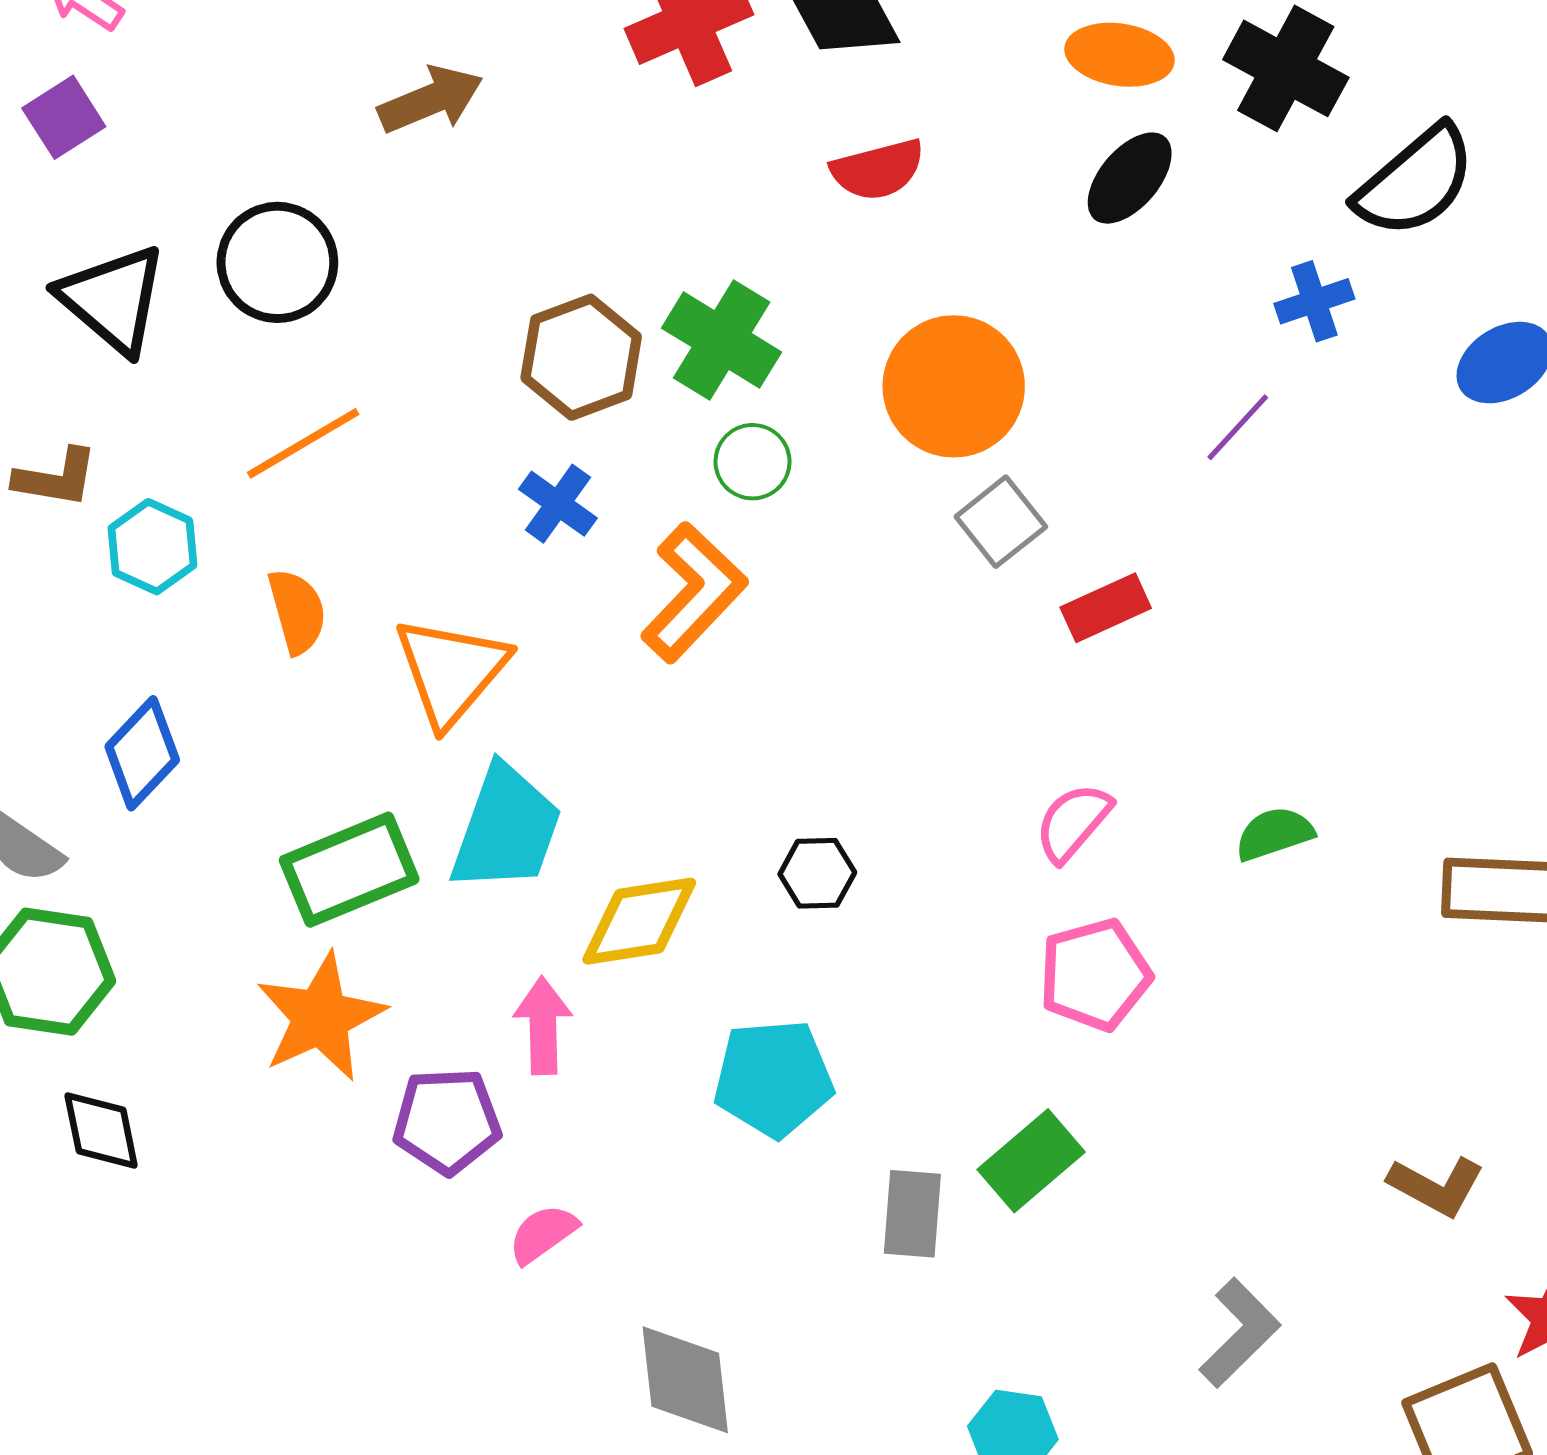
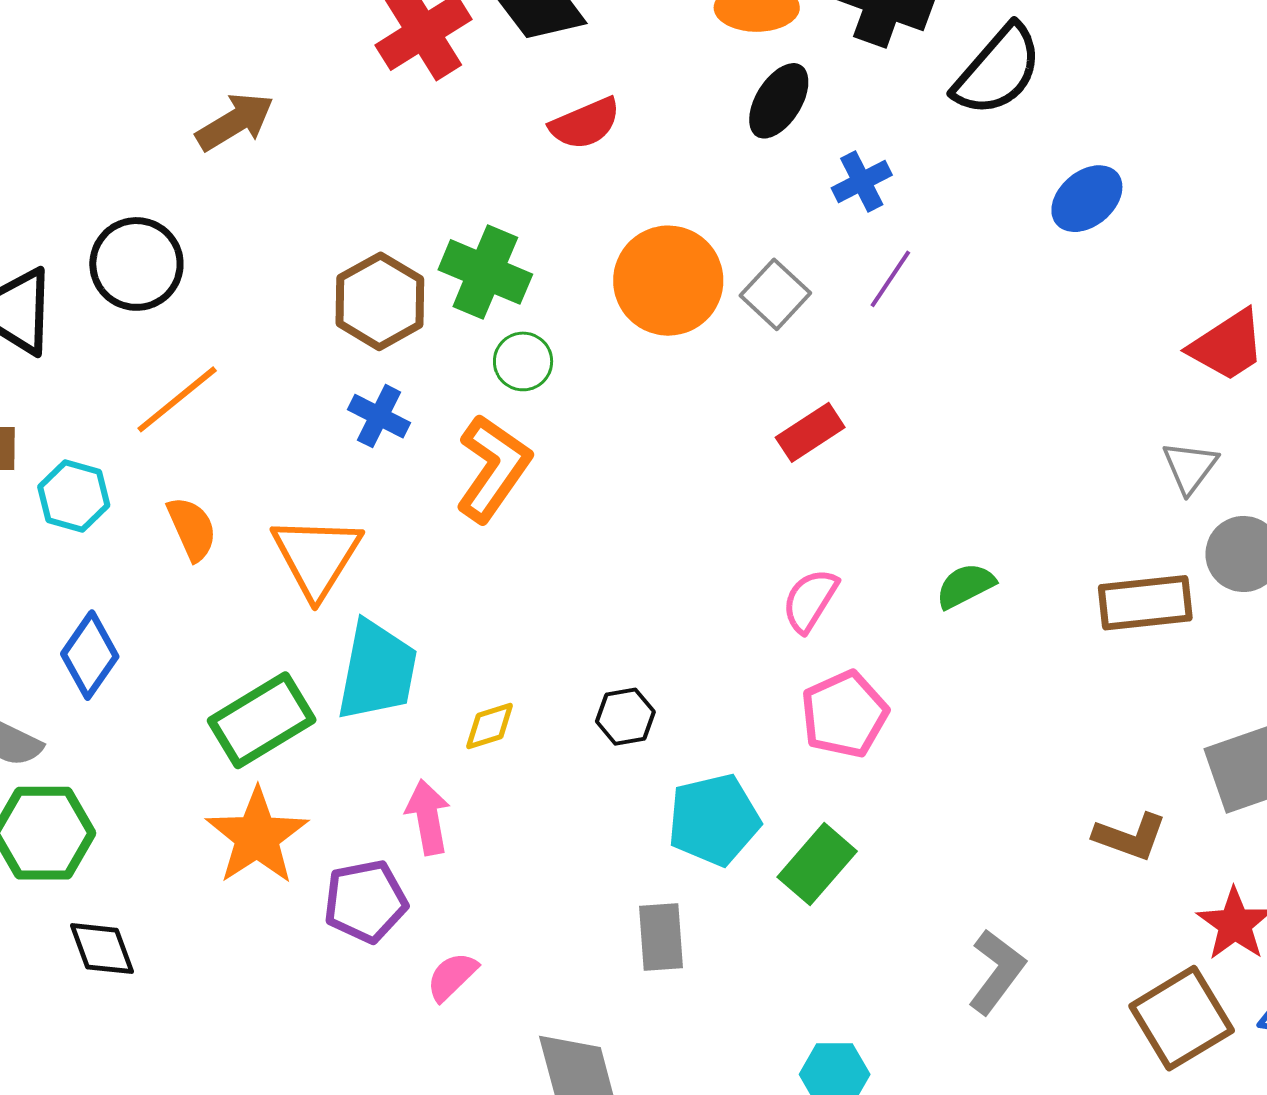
blue cross: (1314, 301) -> (862, 181), moved
gray square: (1001, 522) -> (775, 294), moved
black hexagon: (817, 873) -> (625, 717), moved
yellow diamond: (639, 921) -> (490, 726), size x0.6
cyan pentagon: (773, 1078) -> (714, 820), moved
gray rectangle: (912, 1214) -> (661, 937), moved

